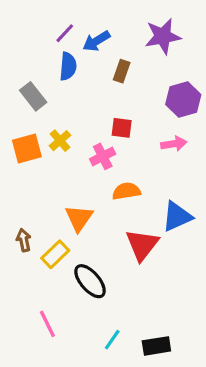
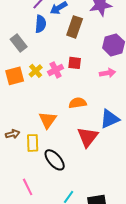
brown rectangle: (122, 71) -> (75, 27), size x1.5
pink cross: (103, 156) -> (56, 70), moved
brown arrow: (24, 240) -> (13, 134), turned 88
yellow rectangle: (55, 254) -> (33, 143), turned -48

